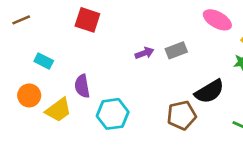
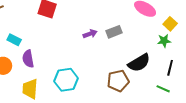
purple semicircle: (82, 86) -> (28, 59), moved
yellow trapezoid: (58, 110) -> (30, 89), moved, turned 130

